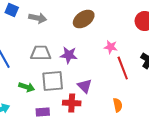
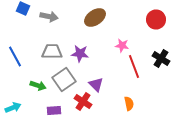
gray square: (53, 81) -> (64, 80), turned -30
red cross: (72, 103) -> (83, 102), turned 30

